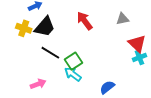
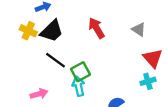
gray triangle: (123, 19) -> (139, 29), turned 40
cyan cross: (139, 57) -> (148, 81), moved
cyan arrow: (73, 74) -> (79, 86), turned 36

